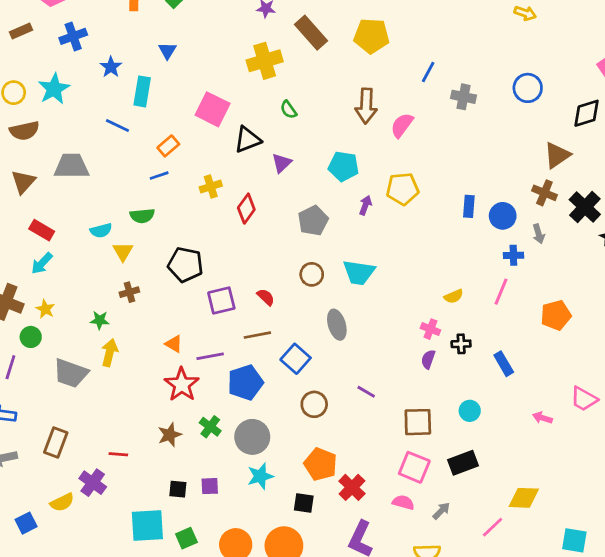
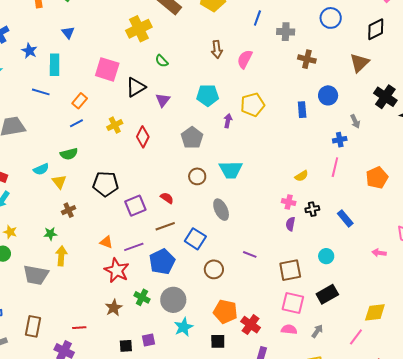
brown arrow: (366, 106) -> (217, 49), size x0.7
brown cross: (544, 193) -> (307, 59), moved
blue circle: (503, 216) -> (328, 95), moved

